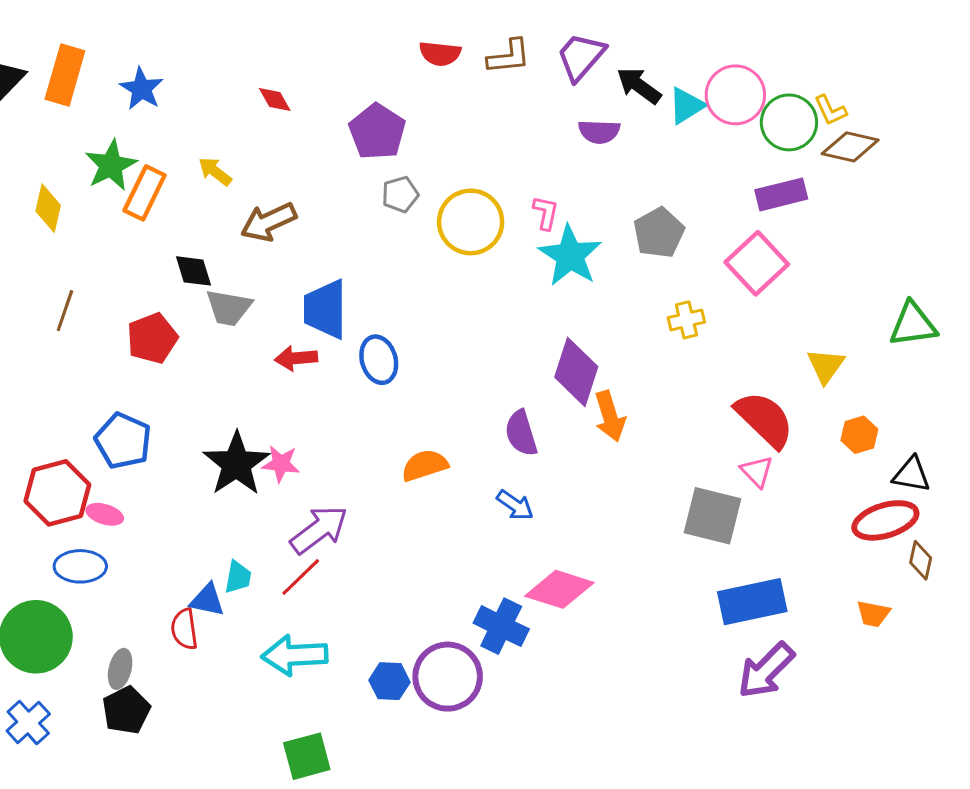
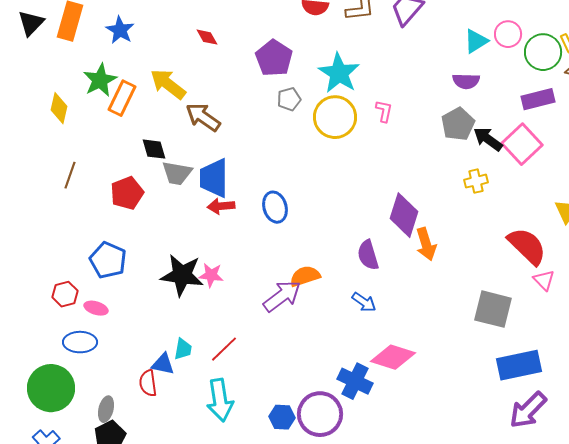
black arrow: (639, 86) -> (488, 139), moved
pink circle: (735, 95) -> (508, 34), size x0.7
purple semicircle: (599, 132) -> (466, 81), moved
yellow arrow: (215, 171) -> (168, 84), size x1.6
brown arrow: (269, 222) -> (203, 117), turned 60
cyan star: (570, 256) -> (339, 73), moved
blue trapezoid: (325, 309) -> (214, 178), moved
black star: (236, 464) -> (182, 275), turned -30
pink triangle: (757, 471) -> (544, 280), moved
red hexagon: (57, 493) -> (65, 294), size x0.6
purple arrow: (319, 530) -> (282, 296), moved
cyan arrow: (295, 655) -> (220, 400), turned -96

